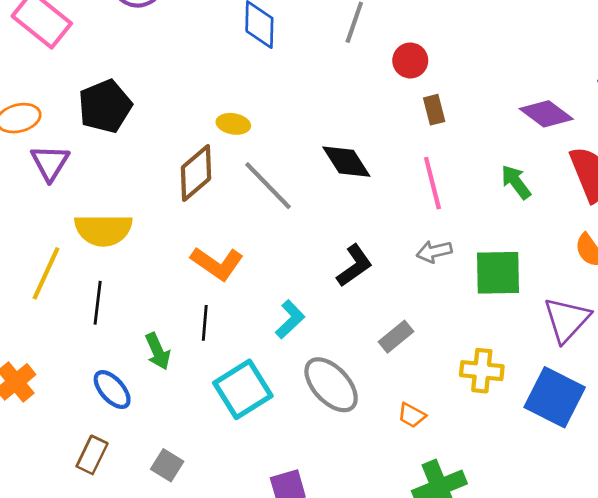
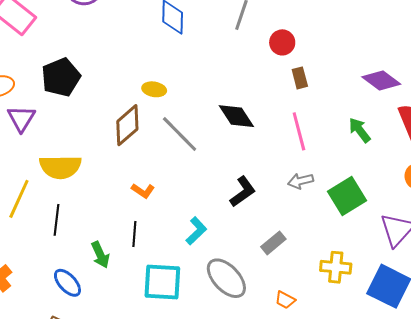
orange L-shape: (217, 263) -> (143, 191), size x0.6
green square: (498, 273) -> (347, 196), turned -30
cyan square: (243, 389) -> (162, 282), turned 36

